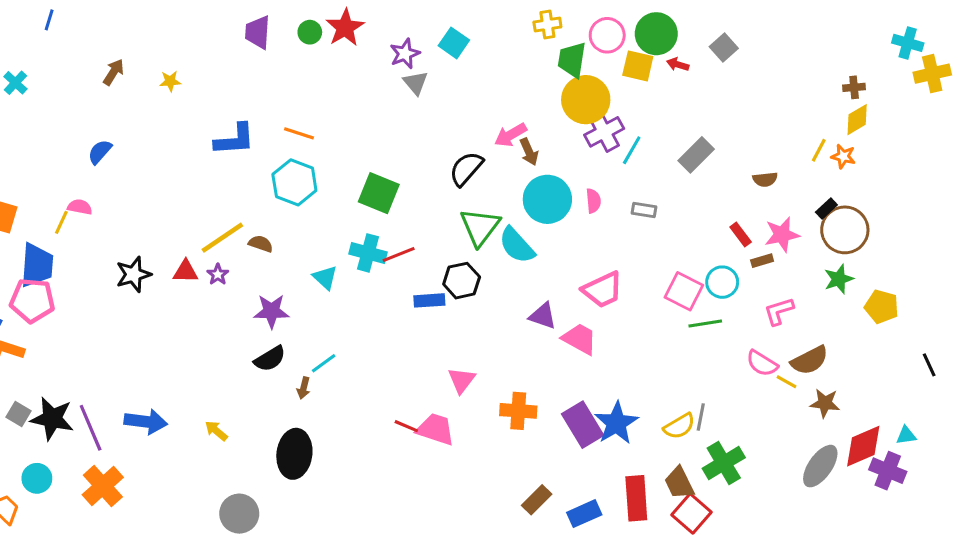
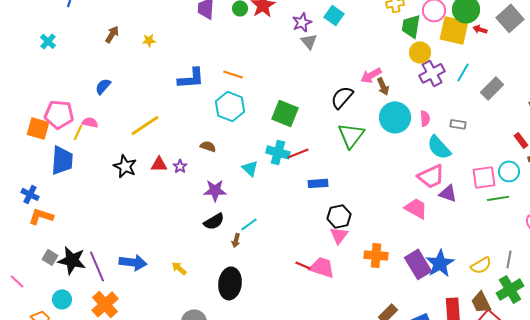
gray square: (724, 48) -> (510, 18), size x1.5
yellow square: (638, 66) -> (454, 30), size x1.4
yellow circle: (586, 100) -> (420, 52), size x0.7
cyan line: (632, 150) -> (463, 72), moved
yellow line: (222, 238) -> (145, 125), moved
cyan semicircle: (517, 245) -> (439, 147), moved
black star: (133, 274) -> (125, 166), turned -30
black hexagon: (462, 281) -> (339, 216), moved
pink square: (684, 291) -> (484, 177), turned -35
pink pentagon: (32, 300) -> (59, 114), moved
purple triangle: (543, 316) -> (448, 193), moved
gray line: (701, 417) -> (509, 259), moved

